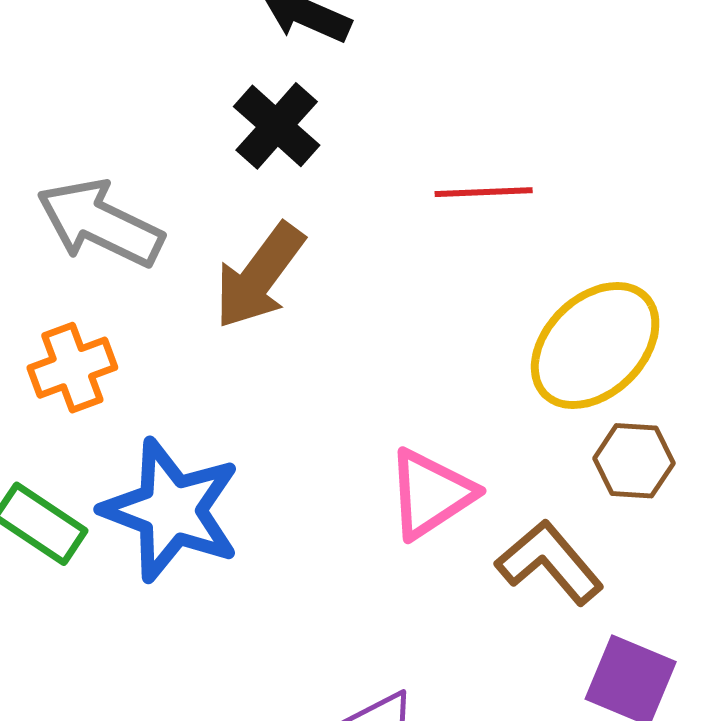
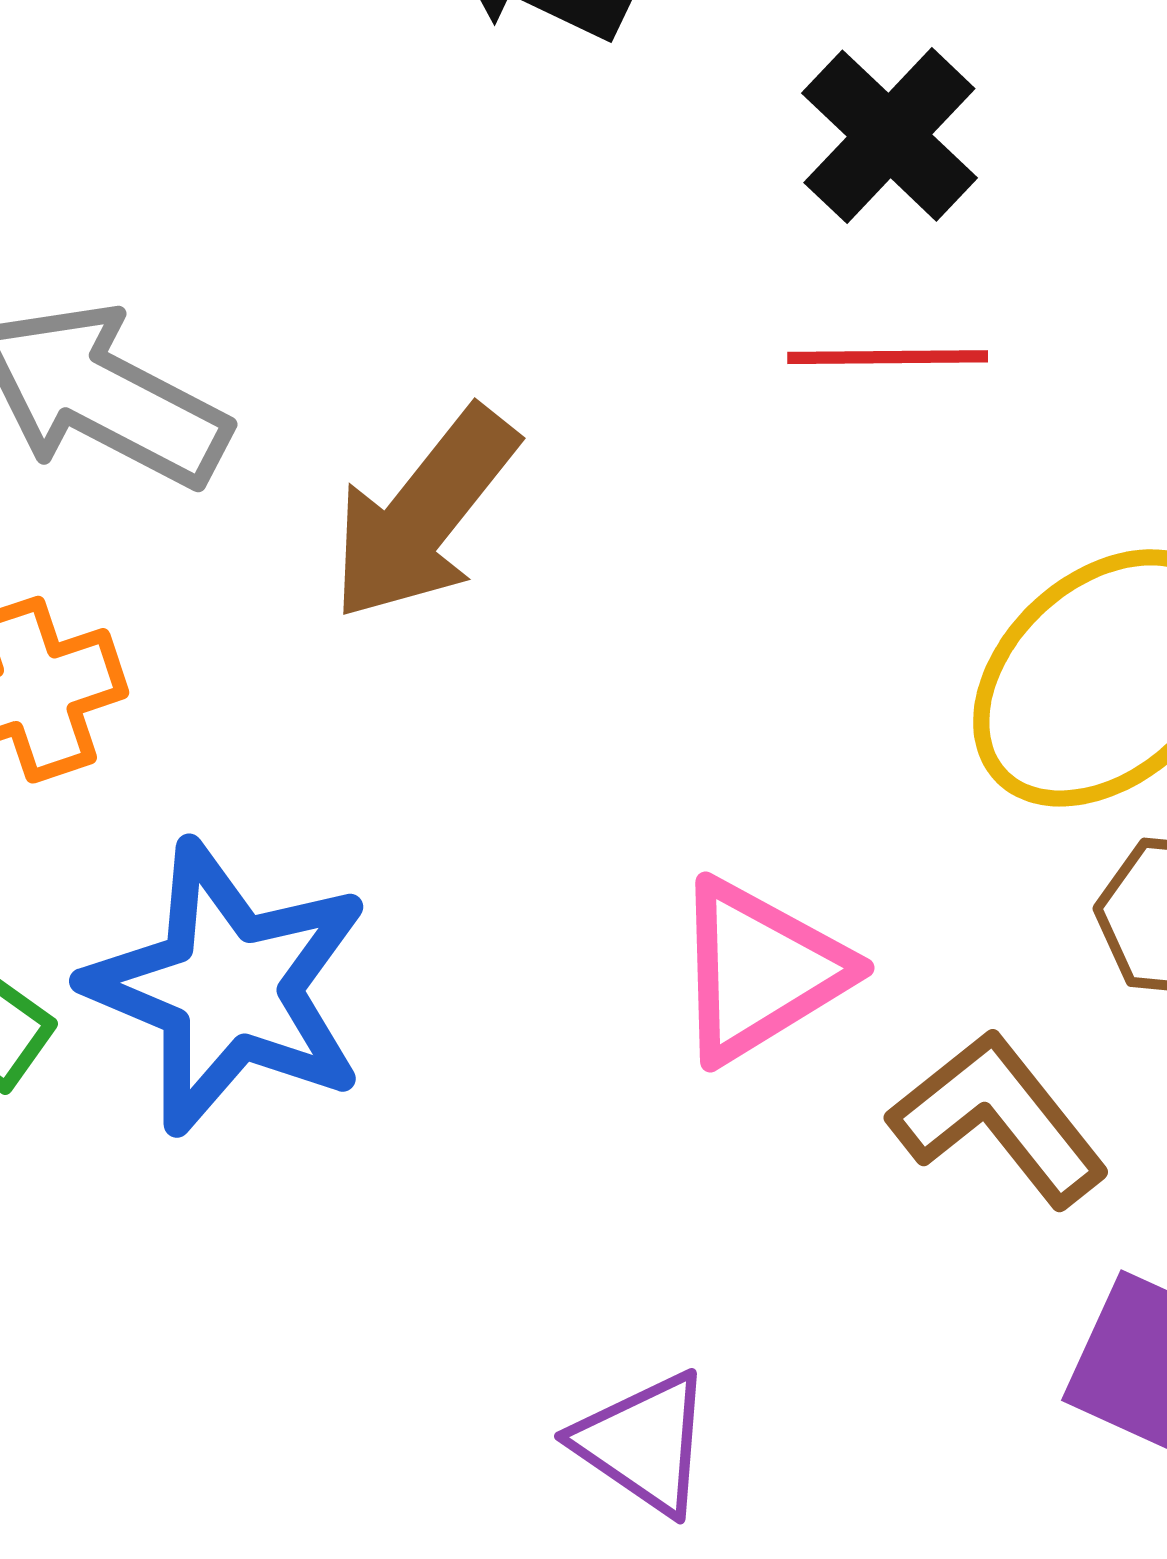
black cross: (277, 126) -> (889, 136), moved

